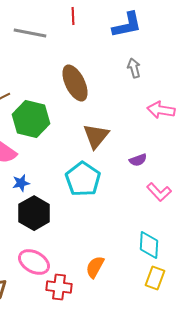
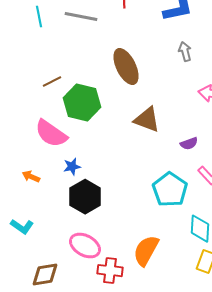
brown triangle: (96, 136) -> (147, 120), turned -48
cyan pentagon: (83, 179) -> (170, 190), moved
orange semicircle: (95, 267) -> (146, 251), size x1.4

